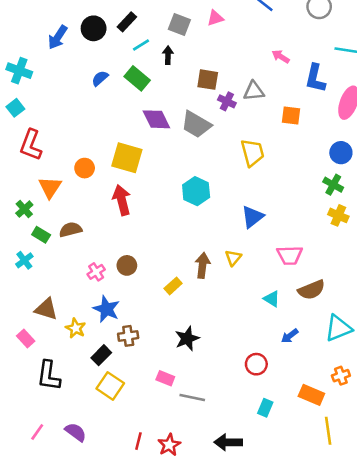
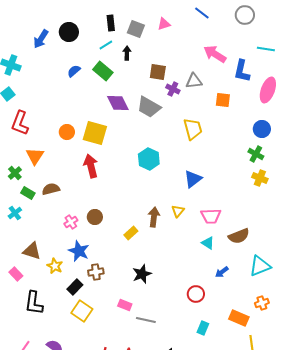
black rectangle: (127, 22) -> (111, 23), moved, turned -49
pink arrow: (281, 57) -> (215, 54), size x1.6
orange circle: (85, 168) -> (67, 132), moved
pink trapezoid: (290, 255) -> (211, 216), moved

